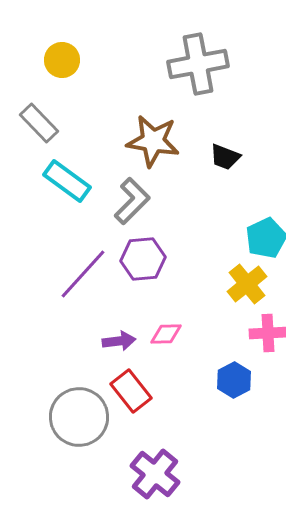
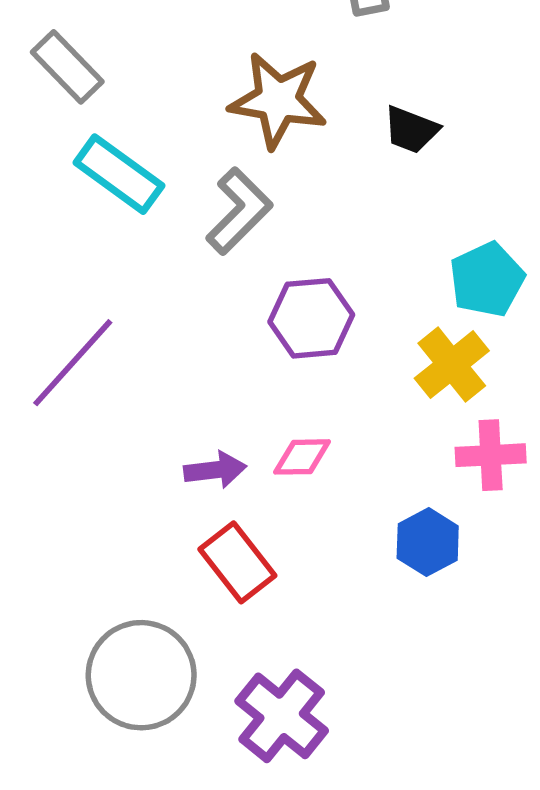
purple hexagon: (143, 259) -> (311, 318), moved
purple line: (83, 274) -> (73, 363), moved
gray circle: (79, 417) -> (141, 675), moved

